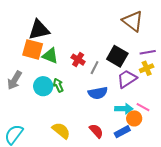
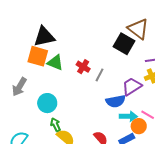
black square: (117, 56) -> (124, 44), moved
green arrow: (58, 85) -> (56, 125), moved
cyan circle: (43, 86) -> (47, 103), moved
blue semicircle: (98, 93) -> (116, 101), moved

